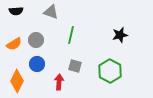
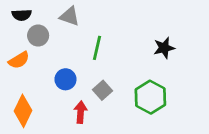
gray circle: (36, 40) -> (38, 36), moved
blue circle: (37, 64) -> (65, 79), moved
gray square: (75, 66) -> (102, 90), turned 32

